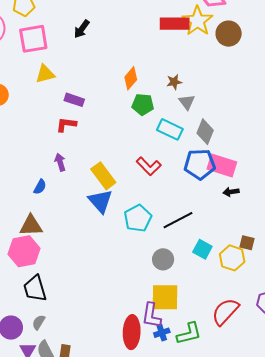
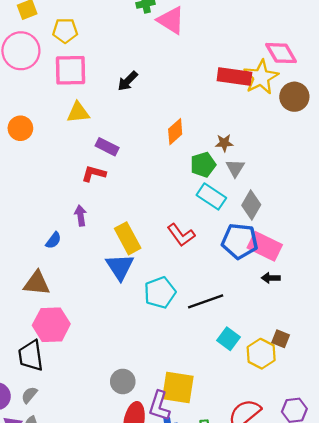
black arrow: (82, 29) -> (128, 81), moved
green pentagon: (143, 104) -> (203, 165), moved, turned -30
pink hexagon: (24, 251) -> (51, 325), moved
gray circle: (163, 259) -> (123, 381), moved

